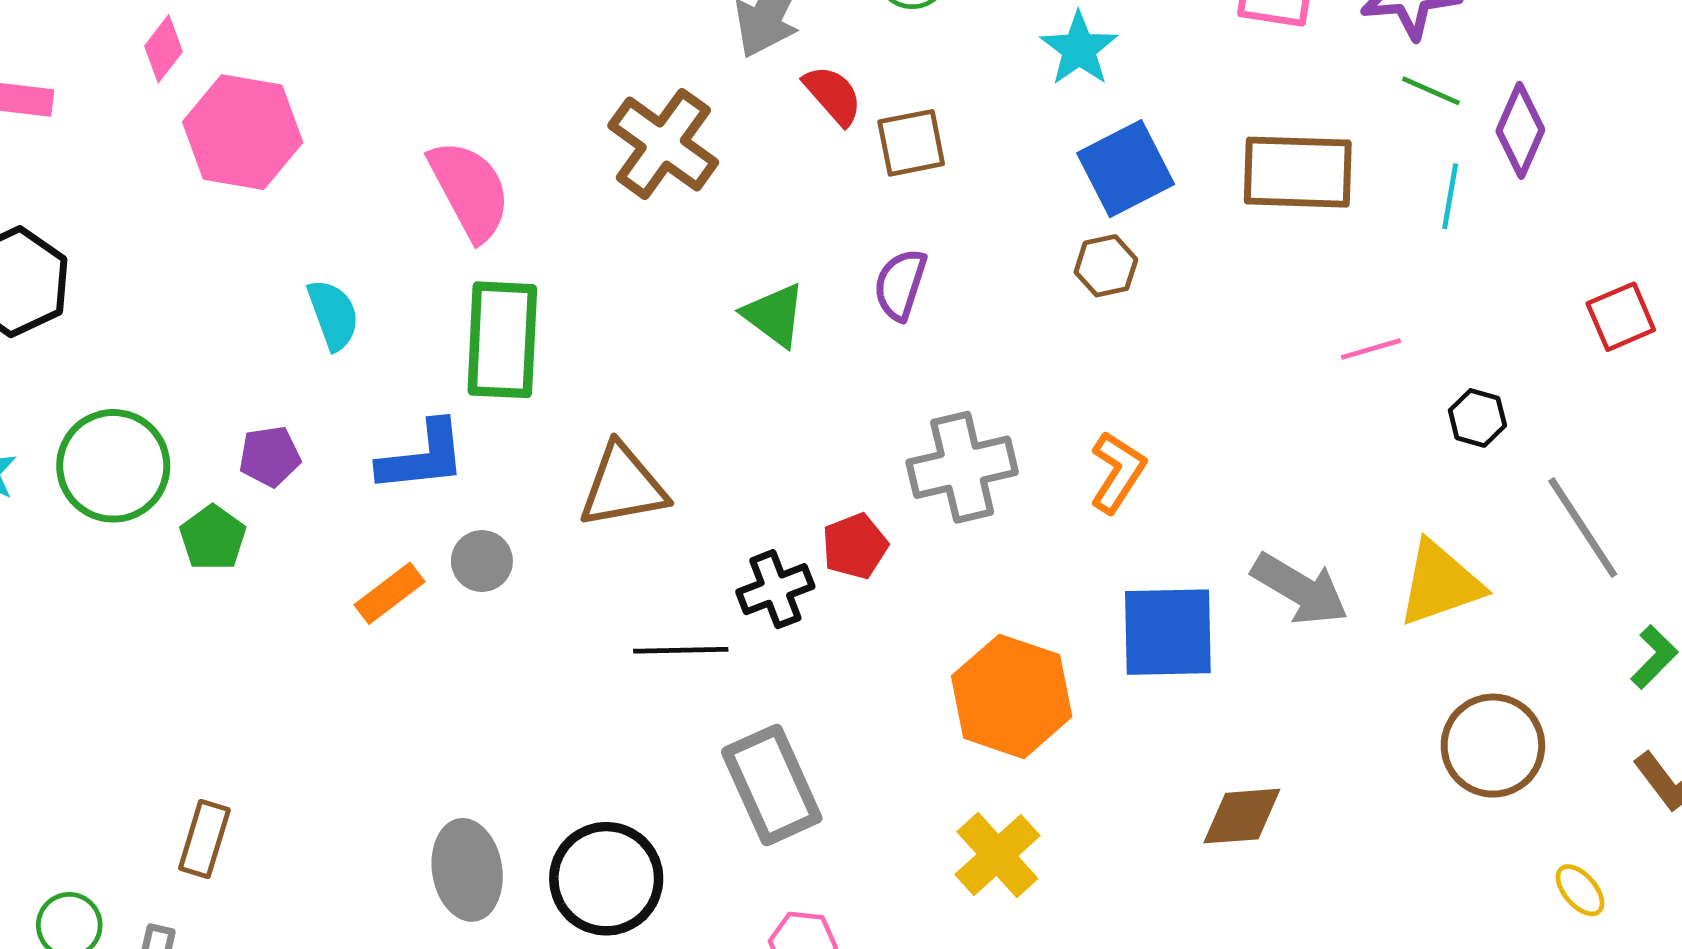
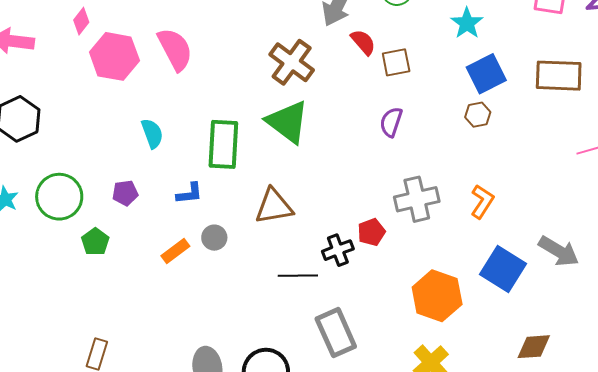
pink semicircle: (470, 190) -> (175, 49), moved
green triangle: (774, 315) -> (288, 122), moved, size x1.6
blue L-shape: (422, 457) -> (189, 194), size x0.7
green pentagon: (213, 538) -> (95, 242), moved
blue square: (1168, 632) -> (503, 269), turned 33

